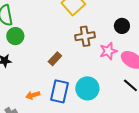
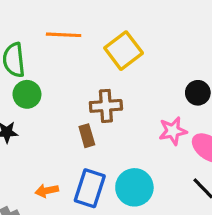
brown cross: (85, 36) -> (106, 106), moved
brown rectangle: (55, 59) -> (87, 136), turned -64

